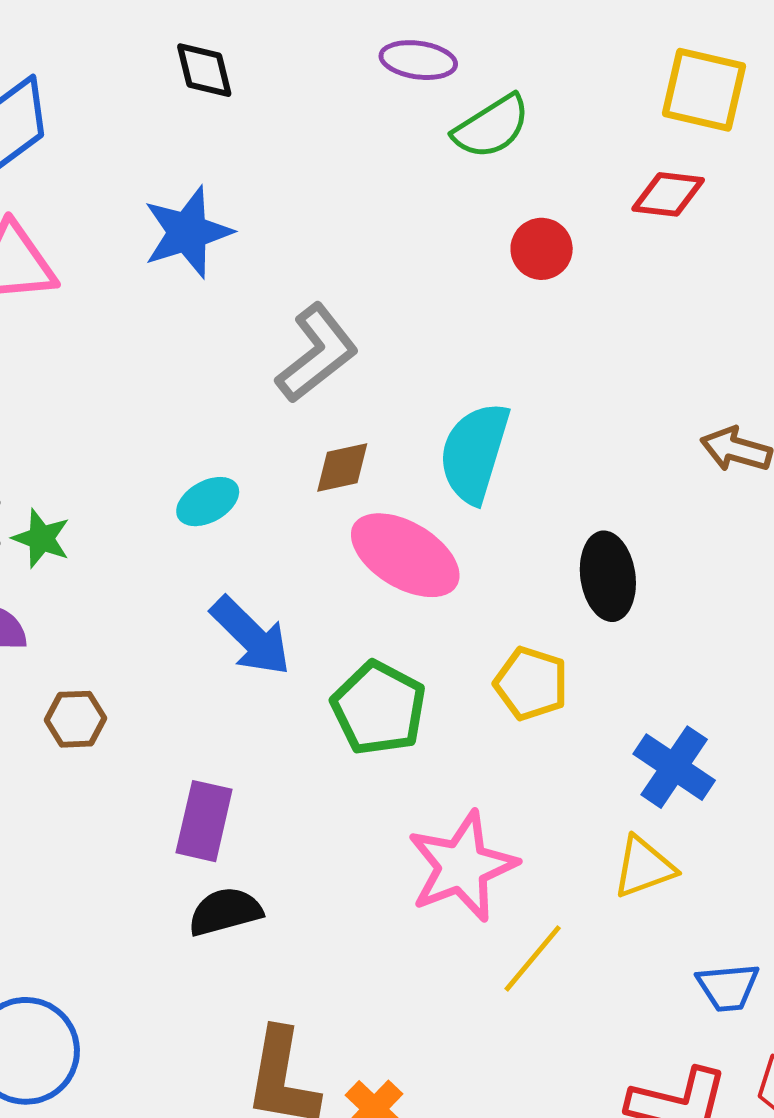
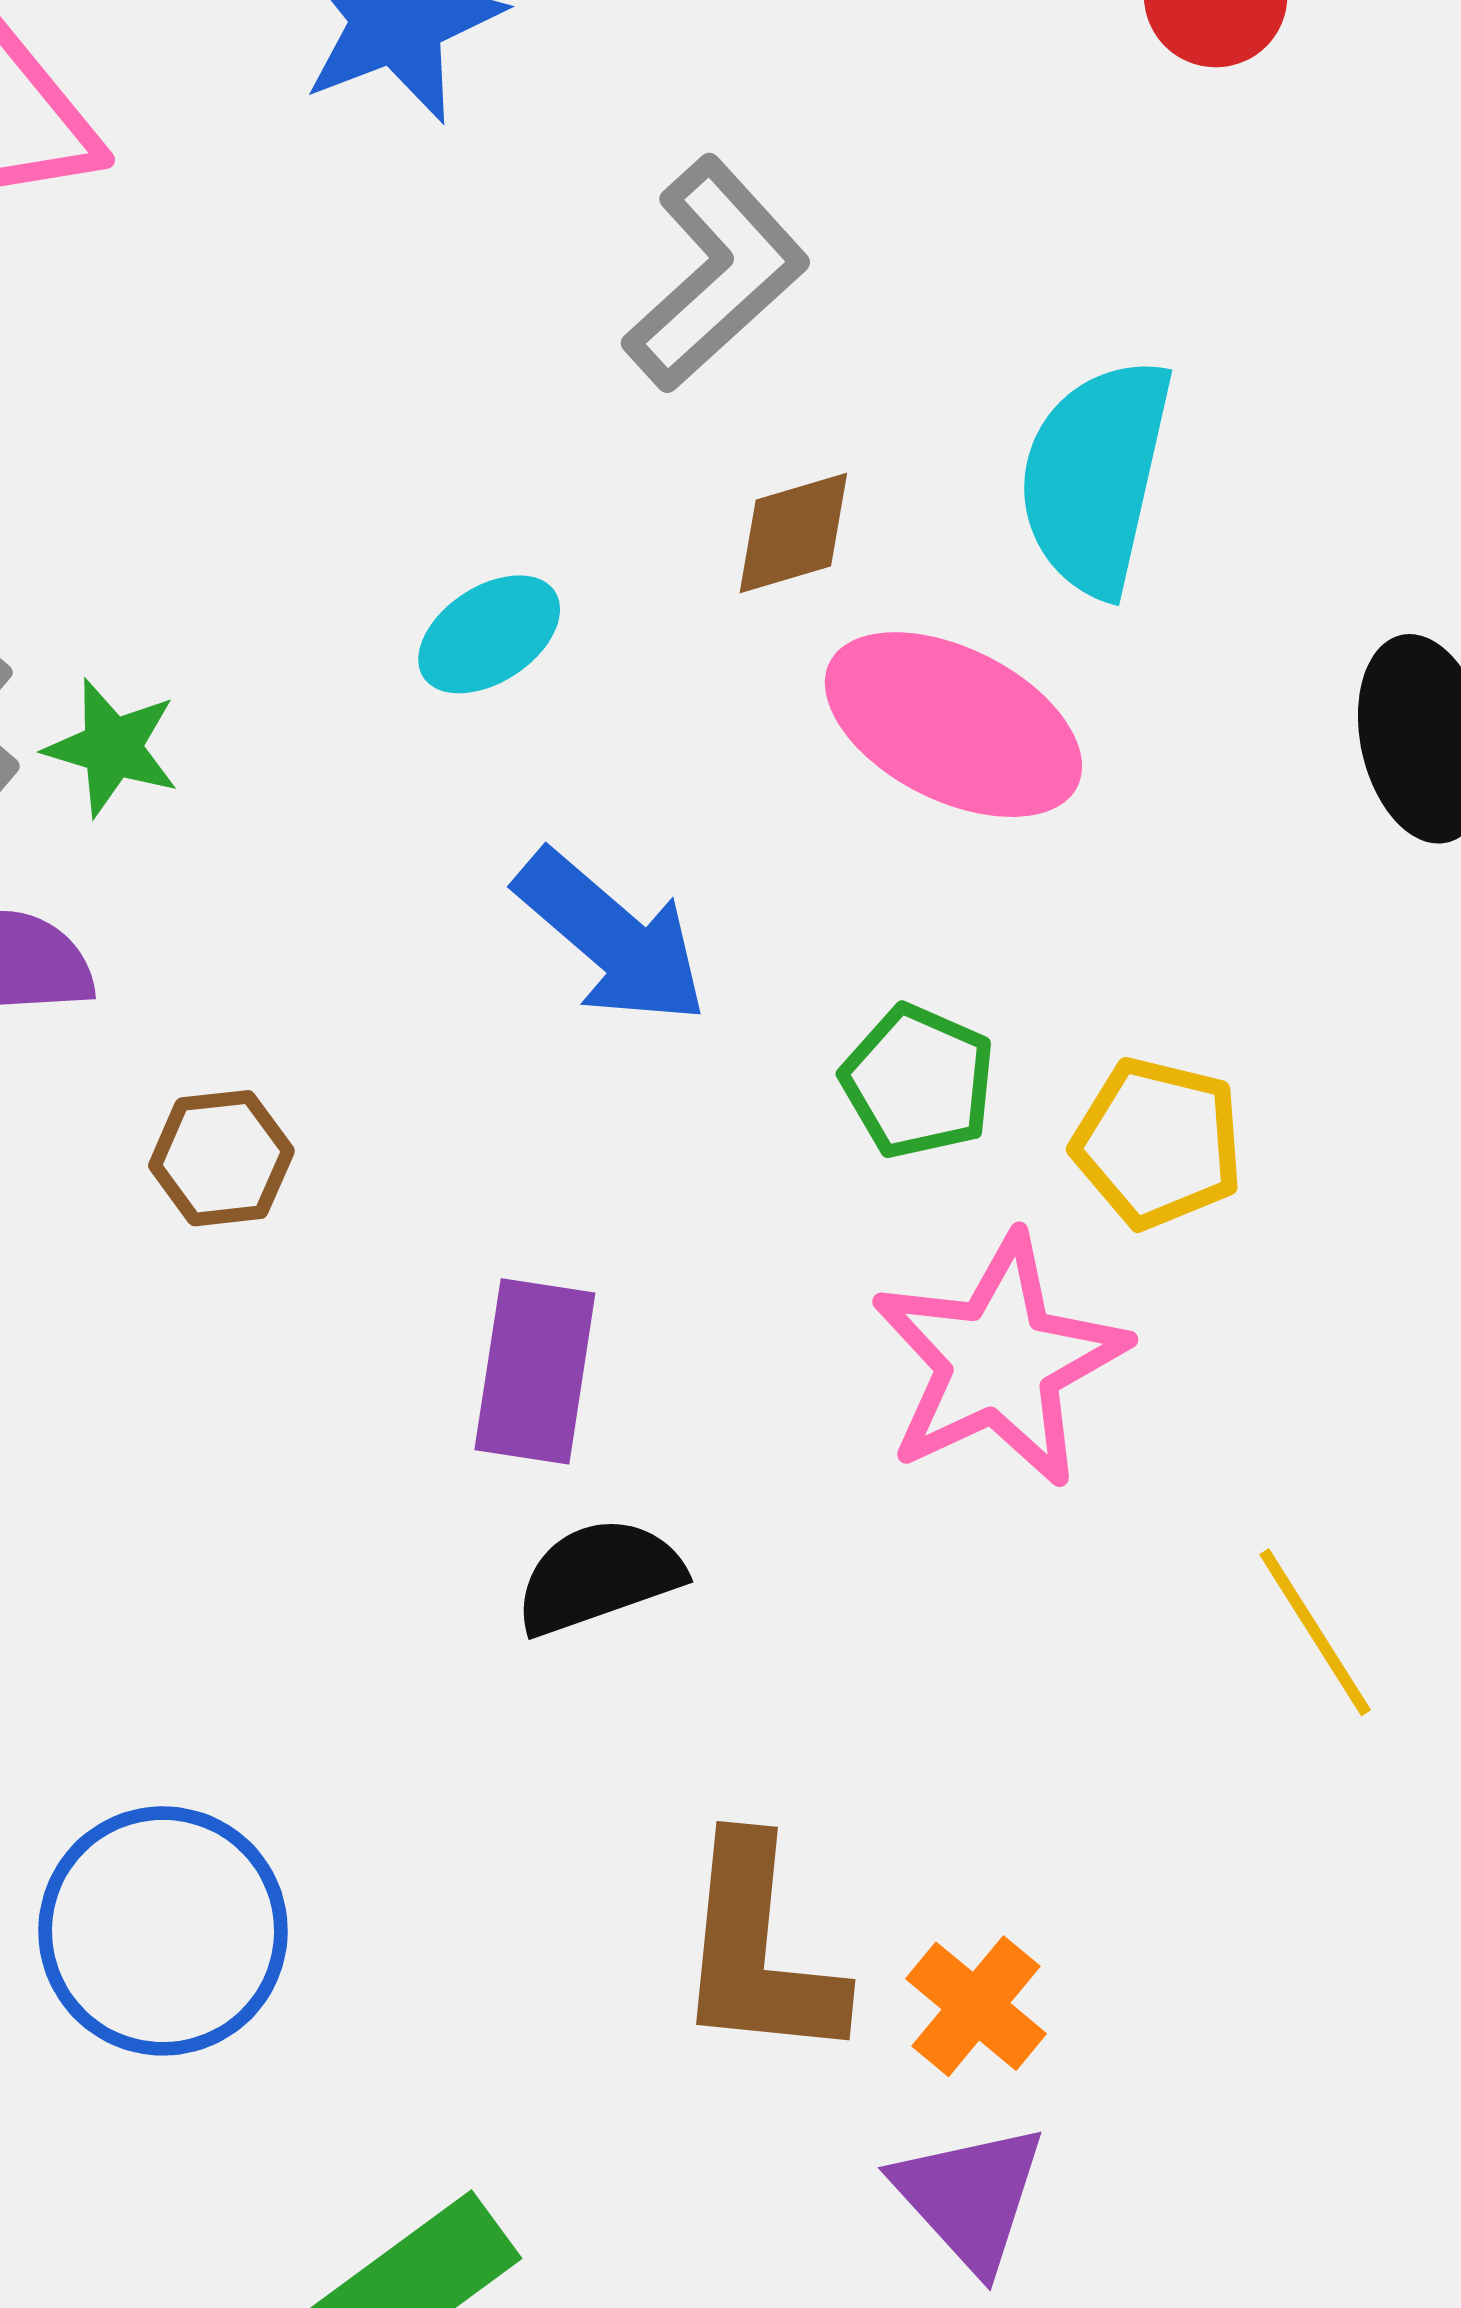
yellow pentagon: (531, 683) -> (1158, 1143), moved
green pentagon: (379, 708) -> (918, 1082), size x0.7
pink star: (462, 866) -> (999, 1361), moved
yellow line: (533, 958) -> (1315, 1632), turned -68

